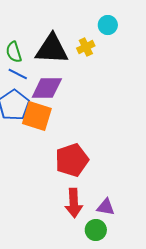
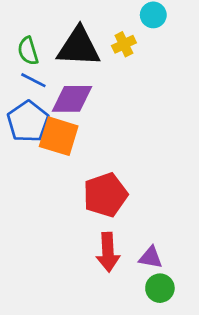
green circle: (96, 230) -> (160, 288), moved

